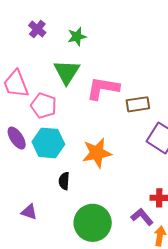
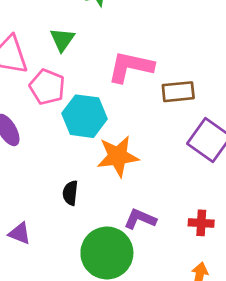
green triangle: (67, 72) -> (62, 40), moved, size x0.7
cyan hexagon: (48, 143) -> (84, 116), moved
purple L-shape: (142, 217) -> (140, 219), moved, turned -30

